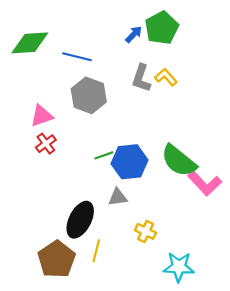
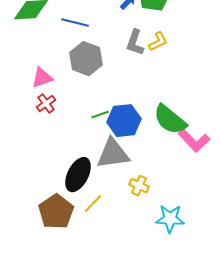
yellow L-shape: (166, 77) -> (158, 42), turned 105
gray triangle: (118, 197) -> (113, 154), size x1.8
yellow line: (96, 251) -> (93, 204), turned 30

